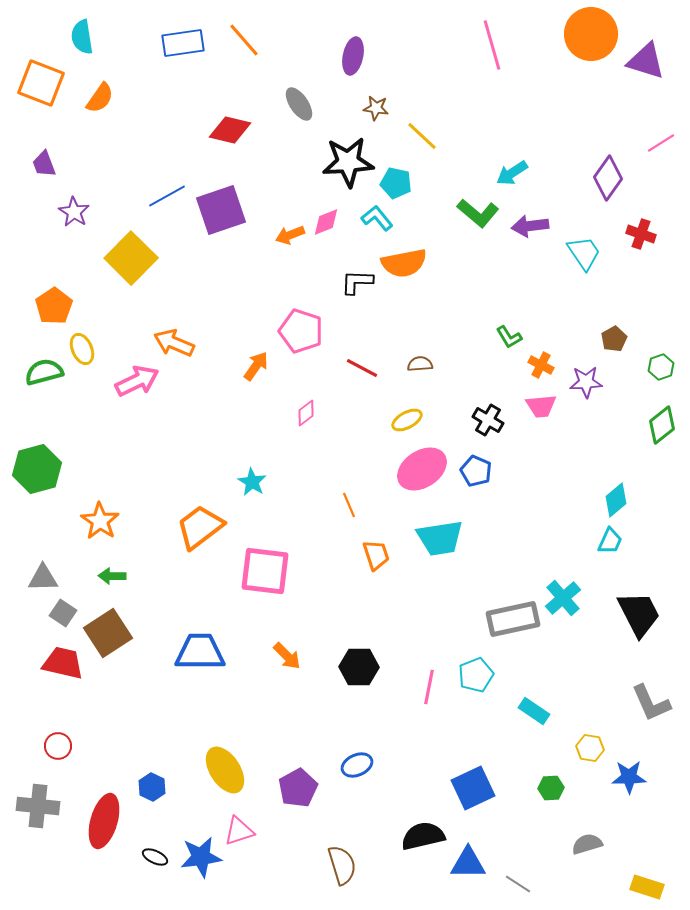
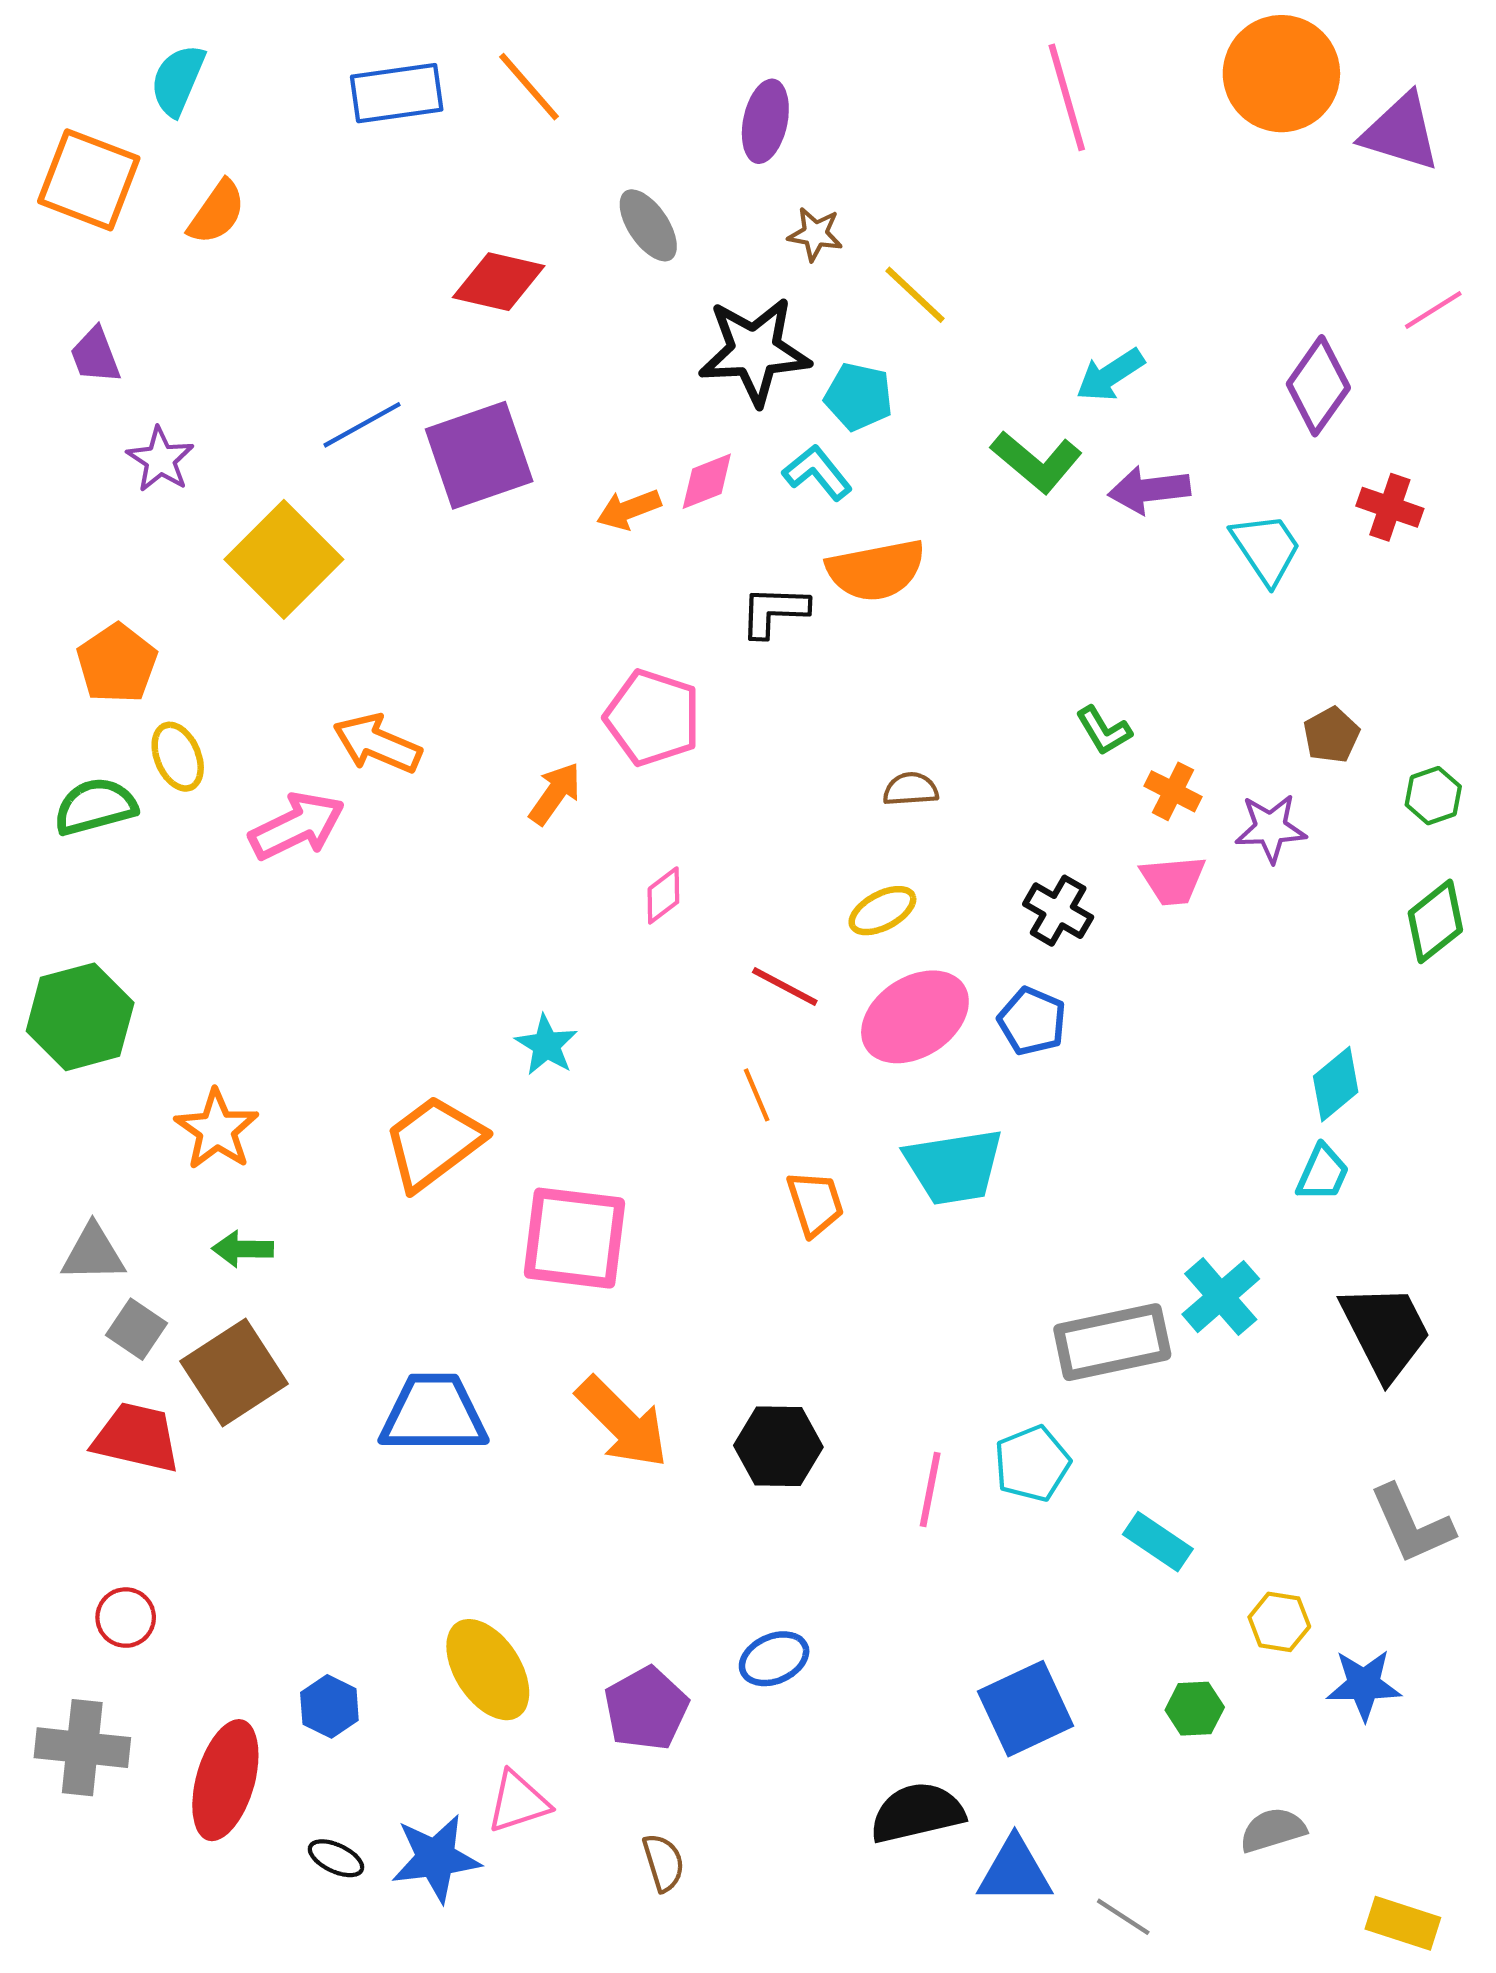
cyan semicircle: (82, 37) -> (178, 80), turned 32
red line: (362, 368) -> (785, 986), moved
orange arrow: (287, 656) -> (622, 1422), size x1.6
brown semicircle: (342, 865) -> (663, 1863), moved, size x0.7

